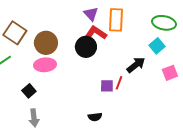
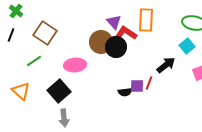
purple triangle: (91, 14) -> (114, 22), moved
brown circle: (46, 43) -> (101, 42), moved
black square: (29, 91) -> (59, 91), size x1.6
black semicircle: (95, 117) -> (125, 92), moved

